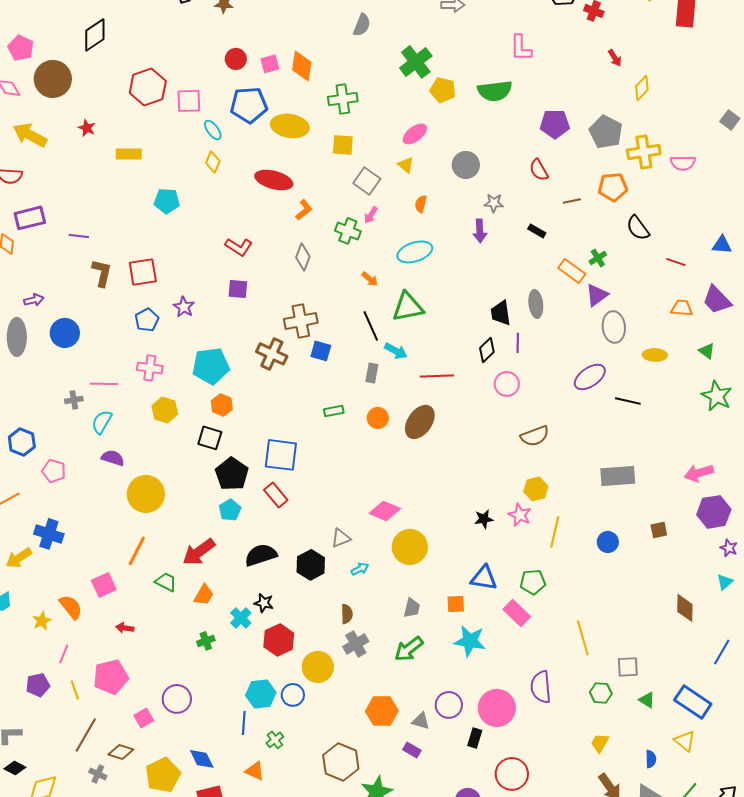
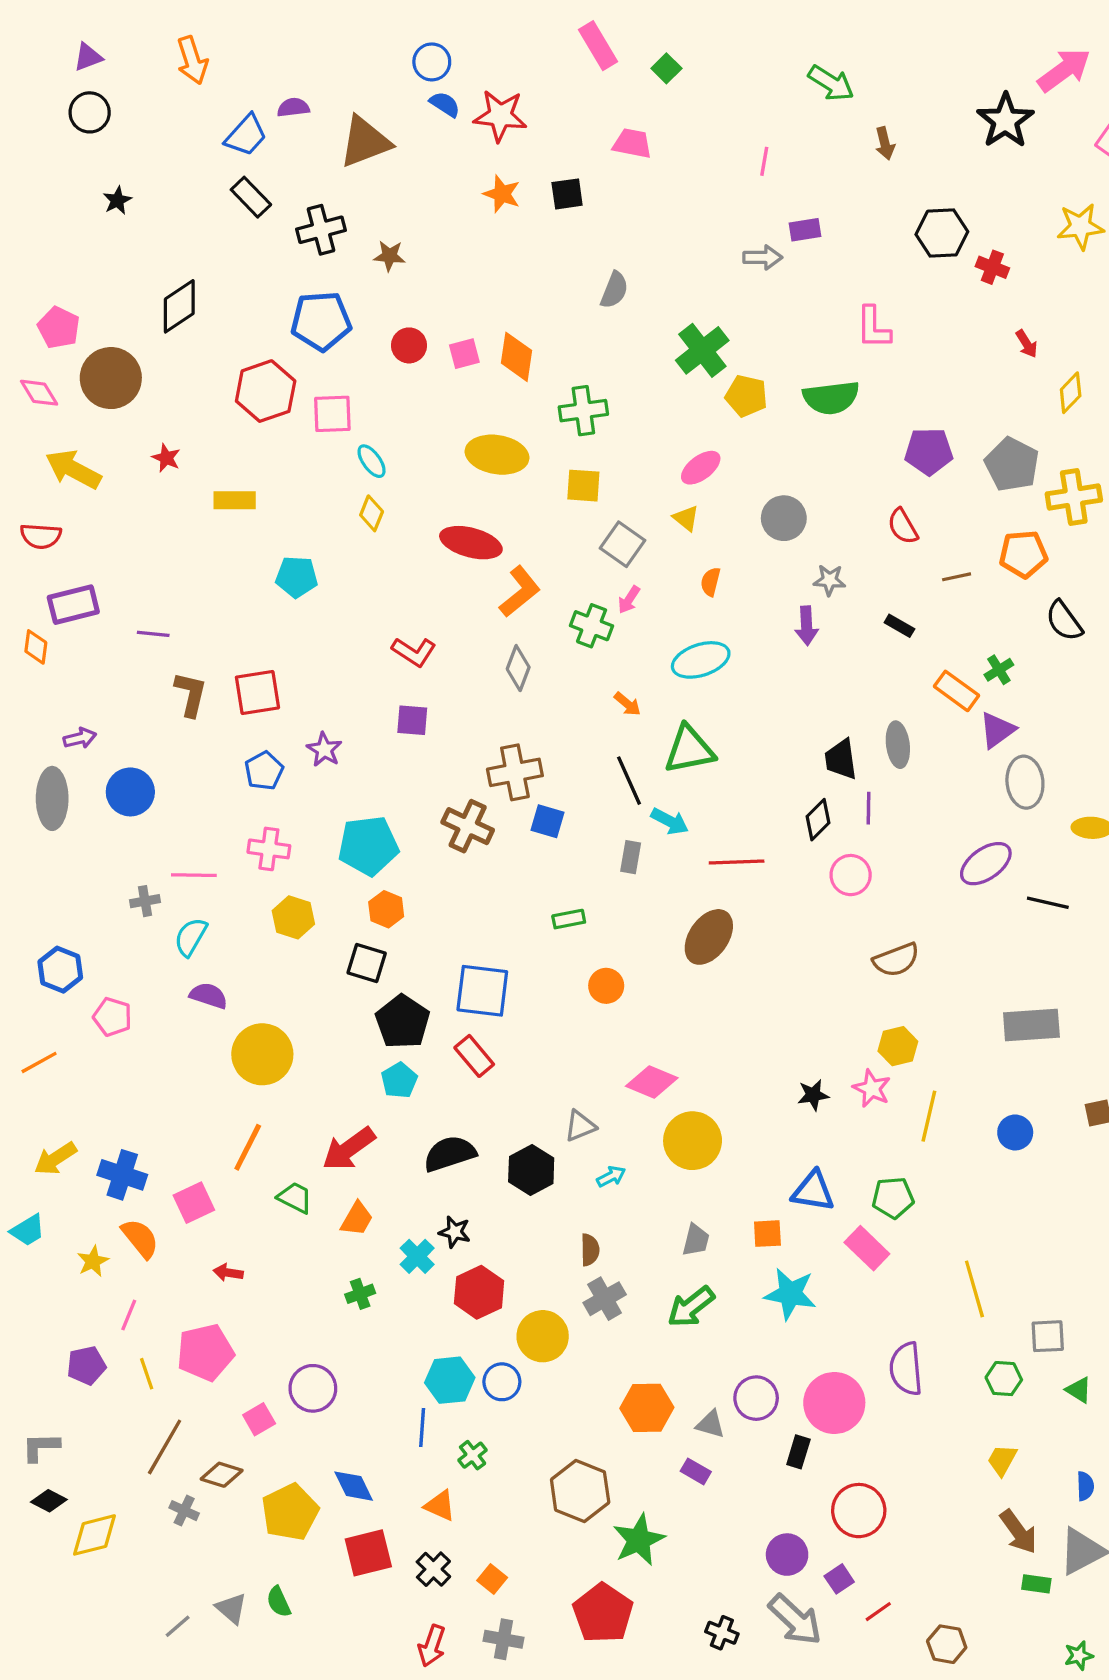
blue pentagon: (249, 105) -> (321, 321), moved
orange L-shape: (304, 210) -> (520, 592), size x1.5
orange circle: (378, 418) -> (606, 986), moved
blue cross: (49, 534) -> (122, 1175), moved

